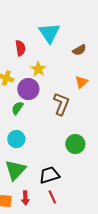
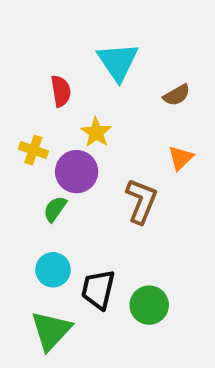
green circle: (75, 144) -> (149, 305), moved
black trapezoid: (49, 175) -> (98, 289), moved, turned -60

